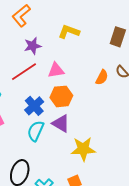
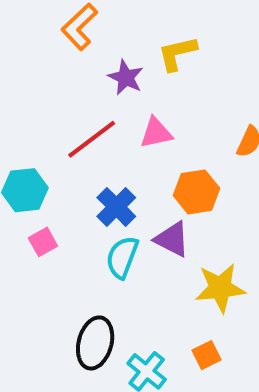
yellow L-shape: (69, 32) -> (177, 53), turned -30
purple star: (33, 46) -> (126, 77), moved, turned -30
orange hexagon: (61, 96) -> (196, 192), moved

